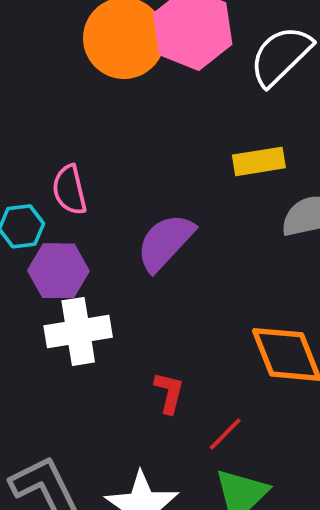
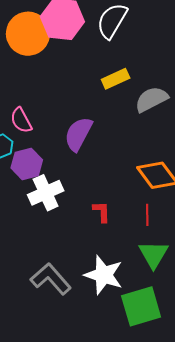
red line: (225, 434) -> (147, 215), moved, turned -30

